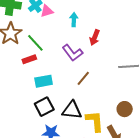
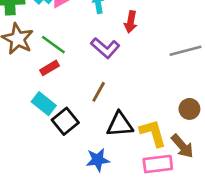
brown line: (83, 78) -> (99, 92), moved
cyan rectangle: (44, 81) -> (44, 104), moved, turned 60
black square: (44, 107) -> (65, 121), moved

